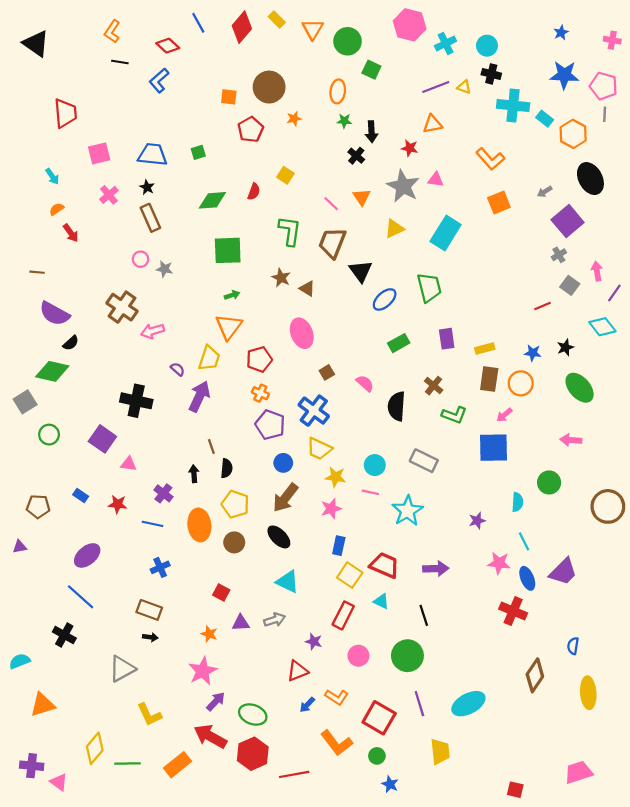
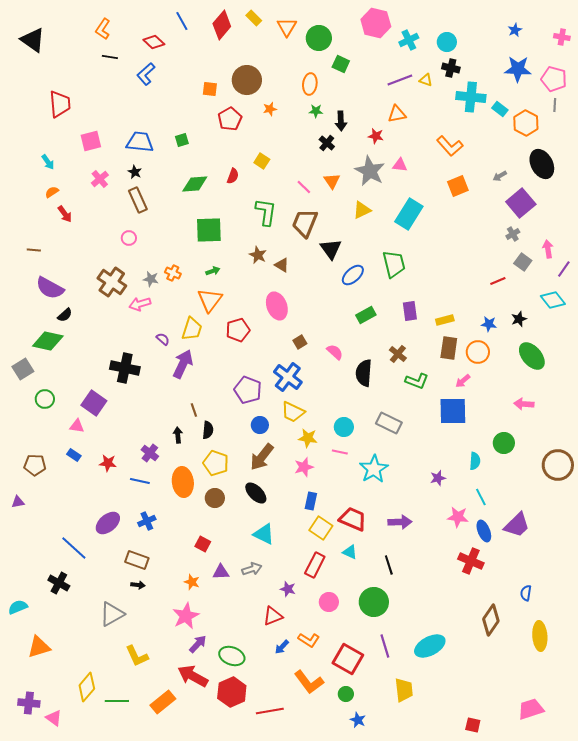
gray star: (164, 269) -> (151, 279), moved
orange cross: (260, 393) -> (173, 273), moved
pink triangle: (129, 464) -> (77, 426), moved
purple ellipse: (87, 555) -> (108, 523), moved

